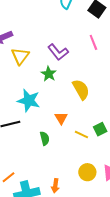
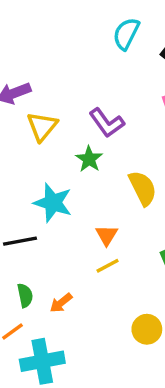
yellow line: (81, 135) -> (108, 266), moved, turned -56
green semicircle: (45, 138) -> (25, 295), moved
orange arrow: (55, 186) -> (61, 303), moved, turned 40

